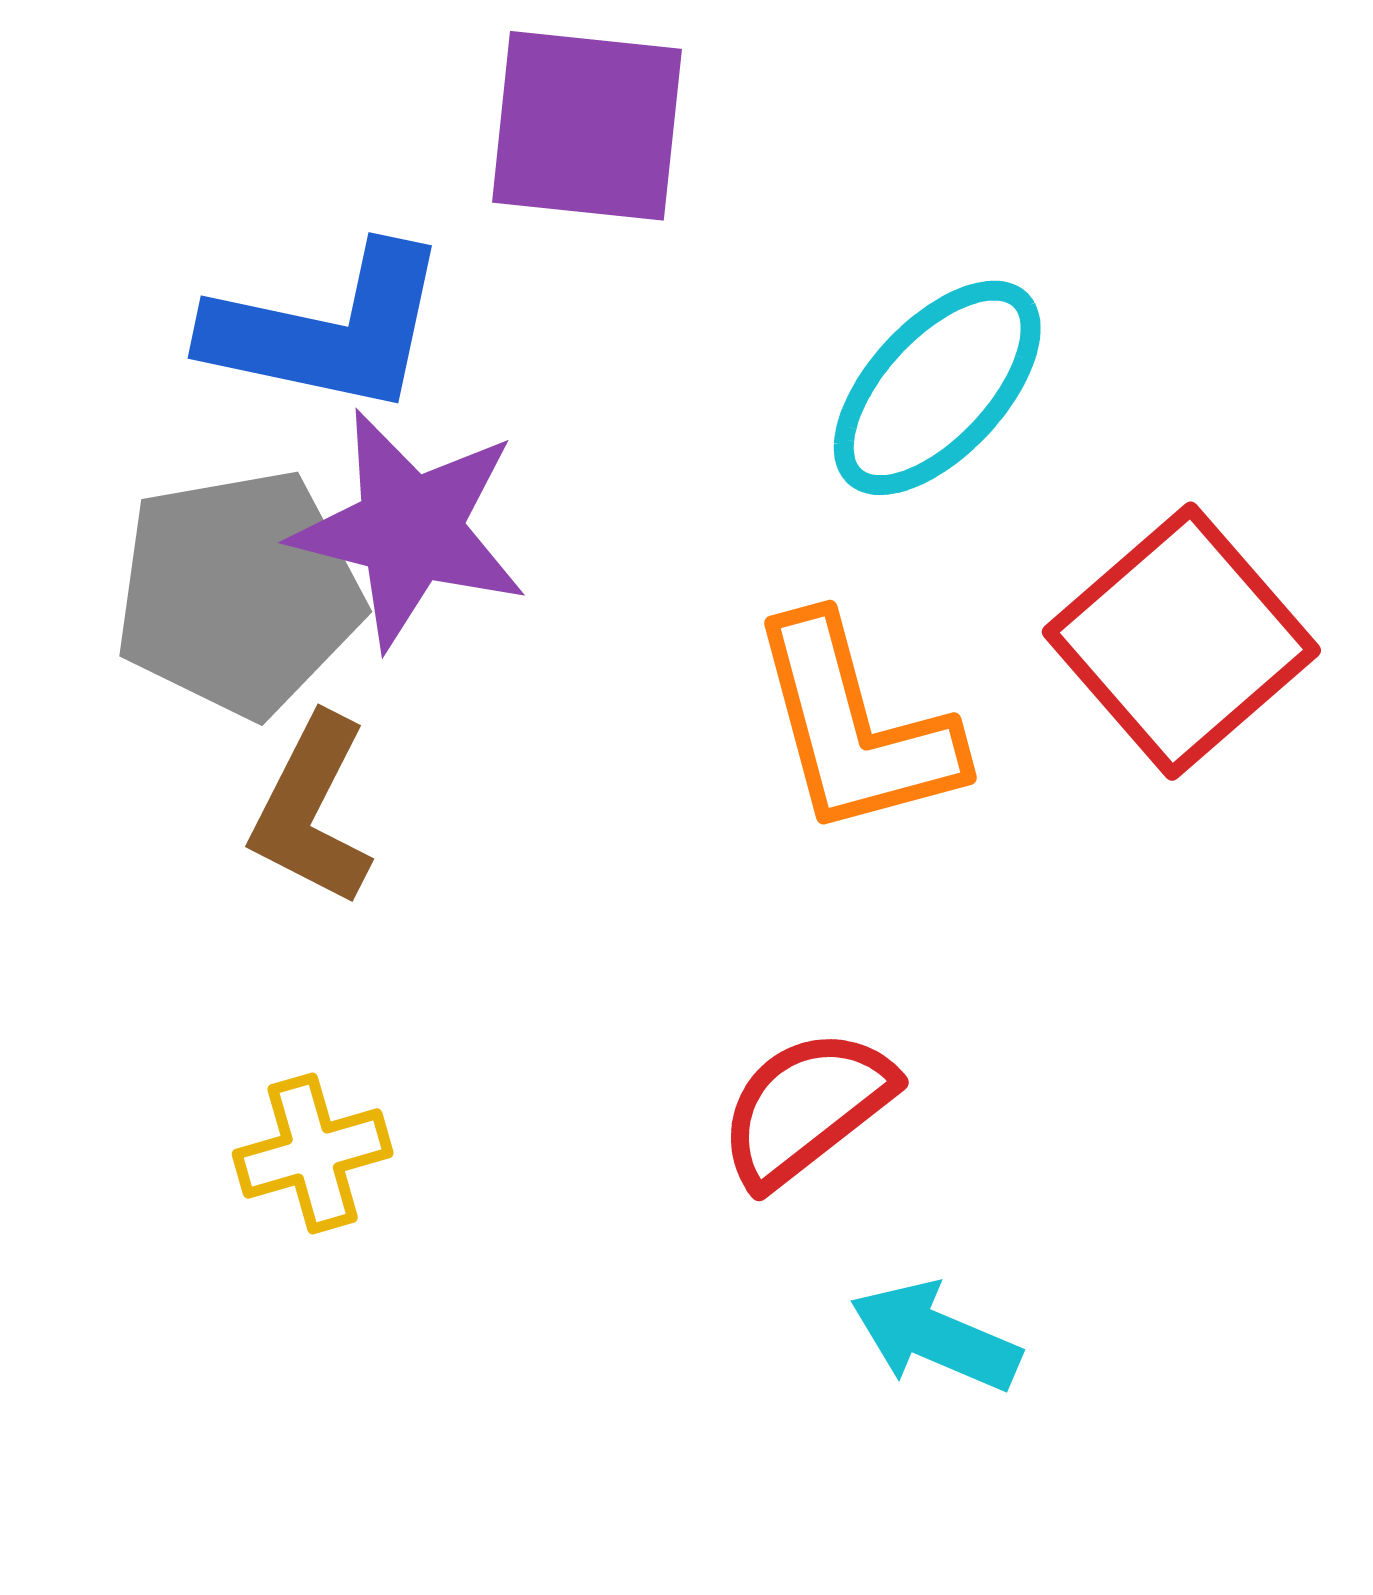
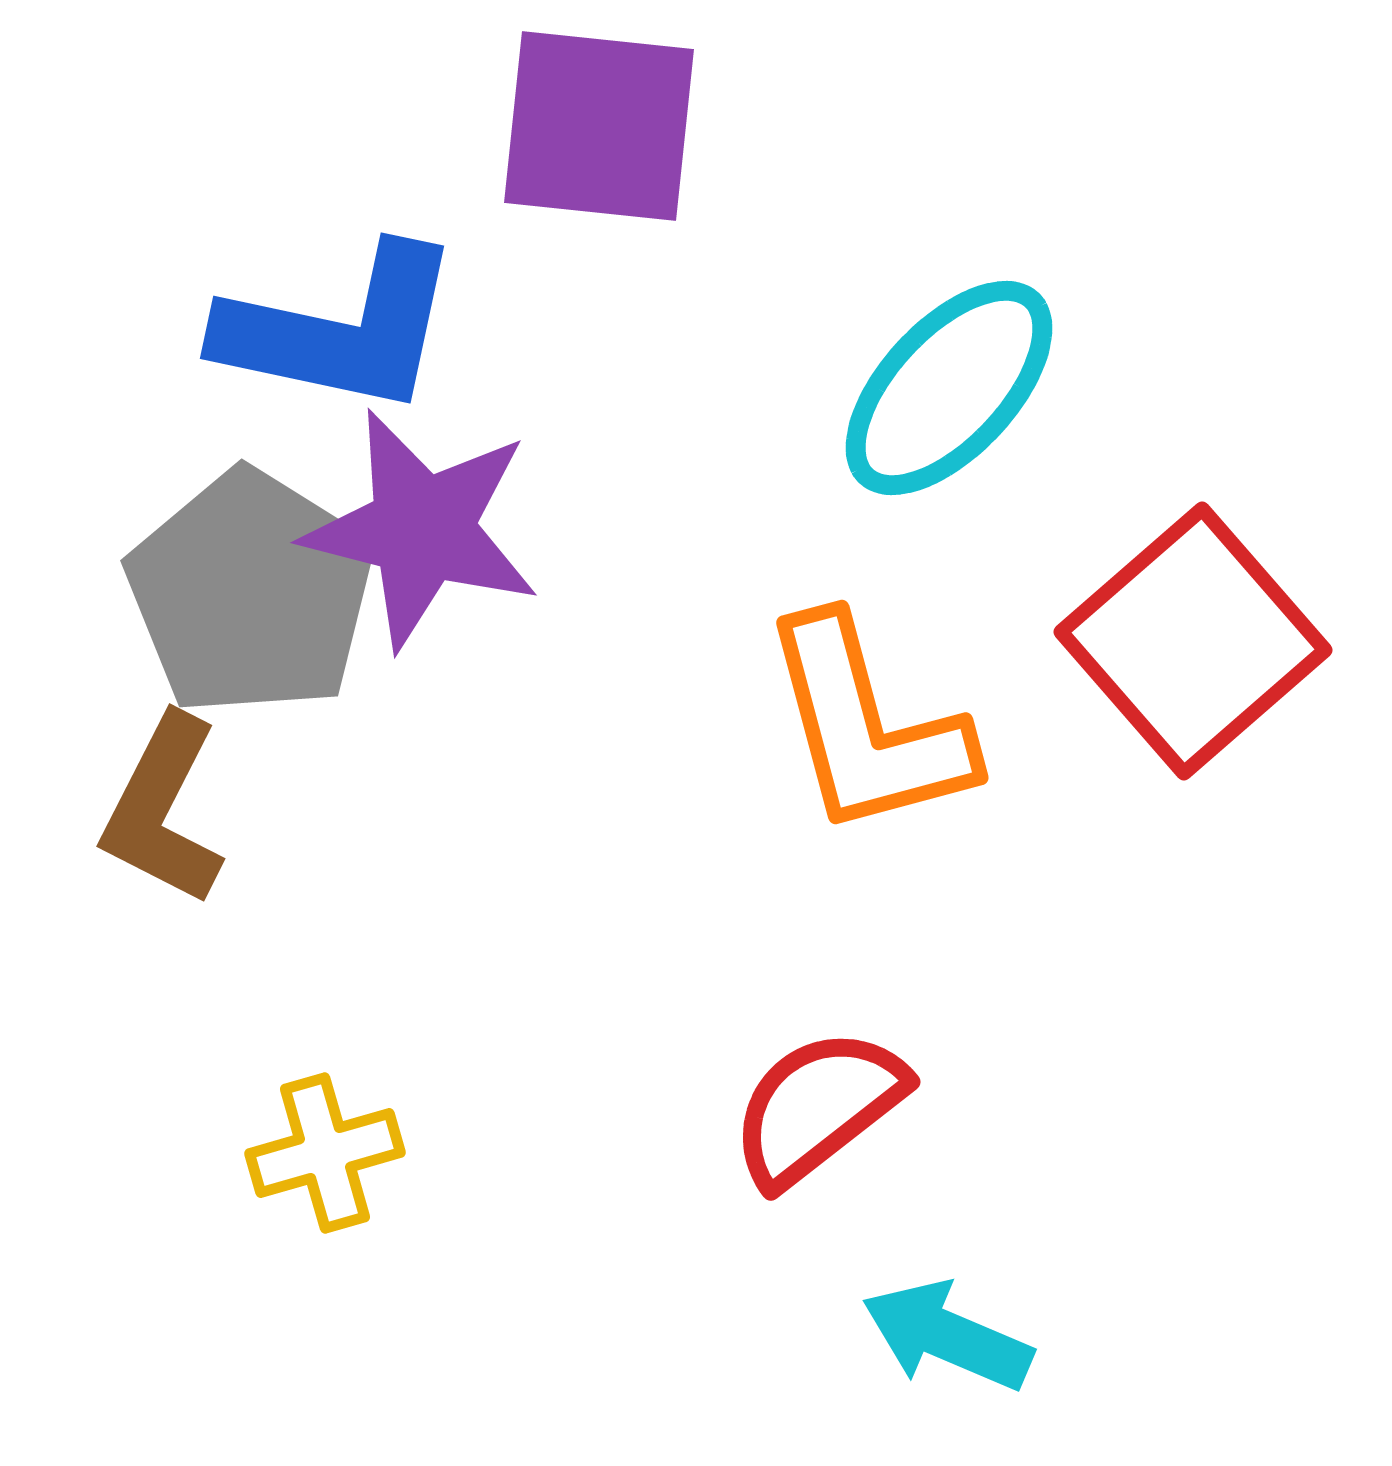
gray pentagon: (239, 593) -> (251, 593), turned -30
brown L-shape: (312, 810) -> (163, 810), moved

